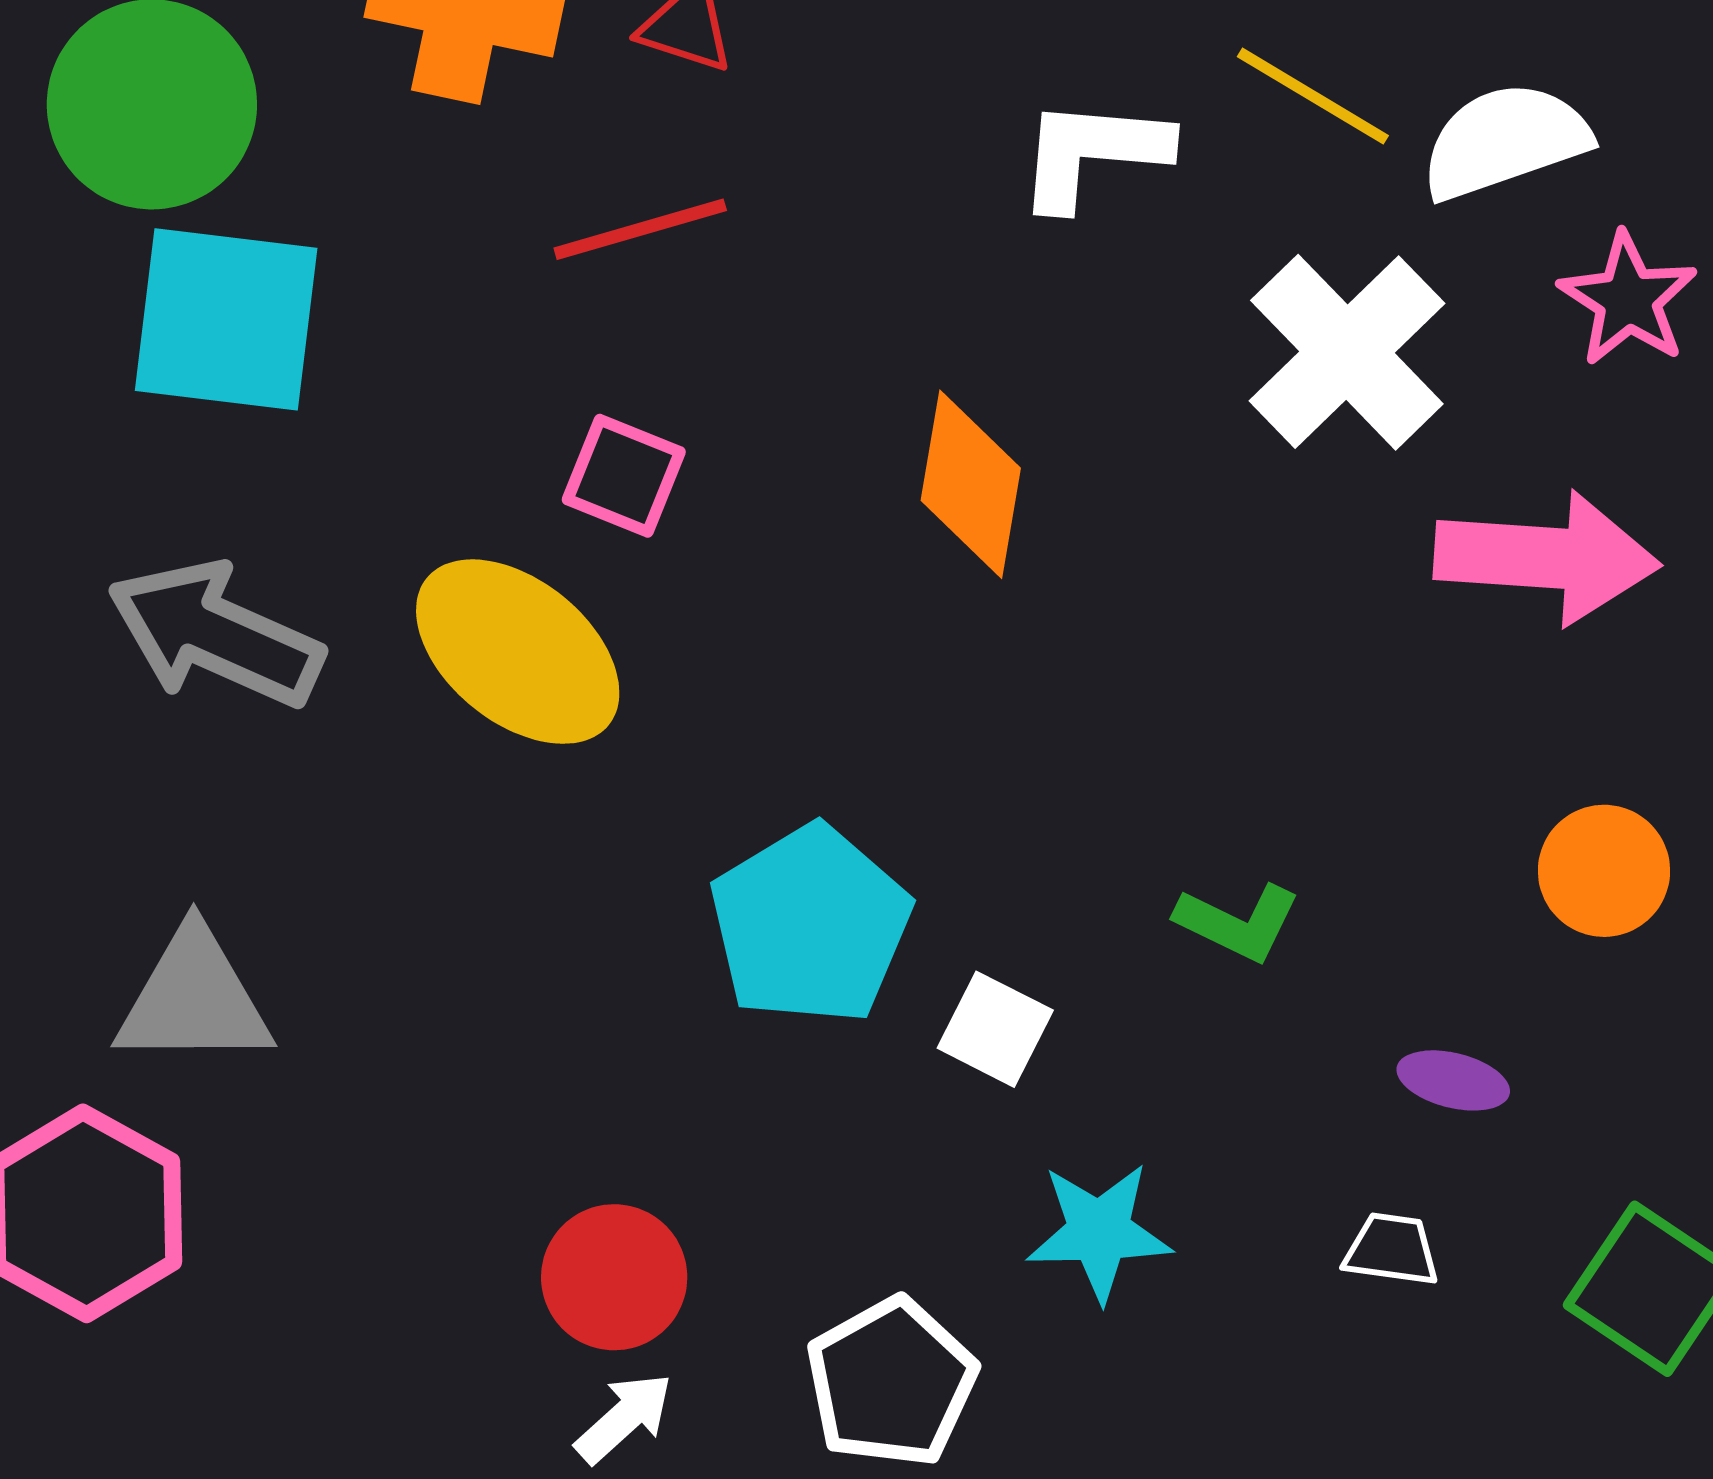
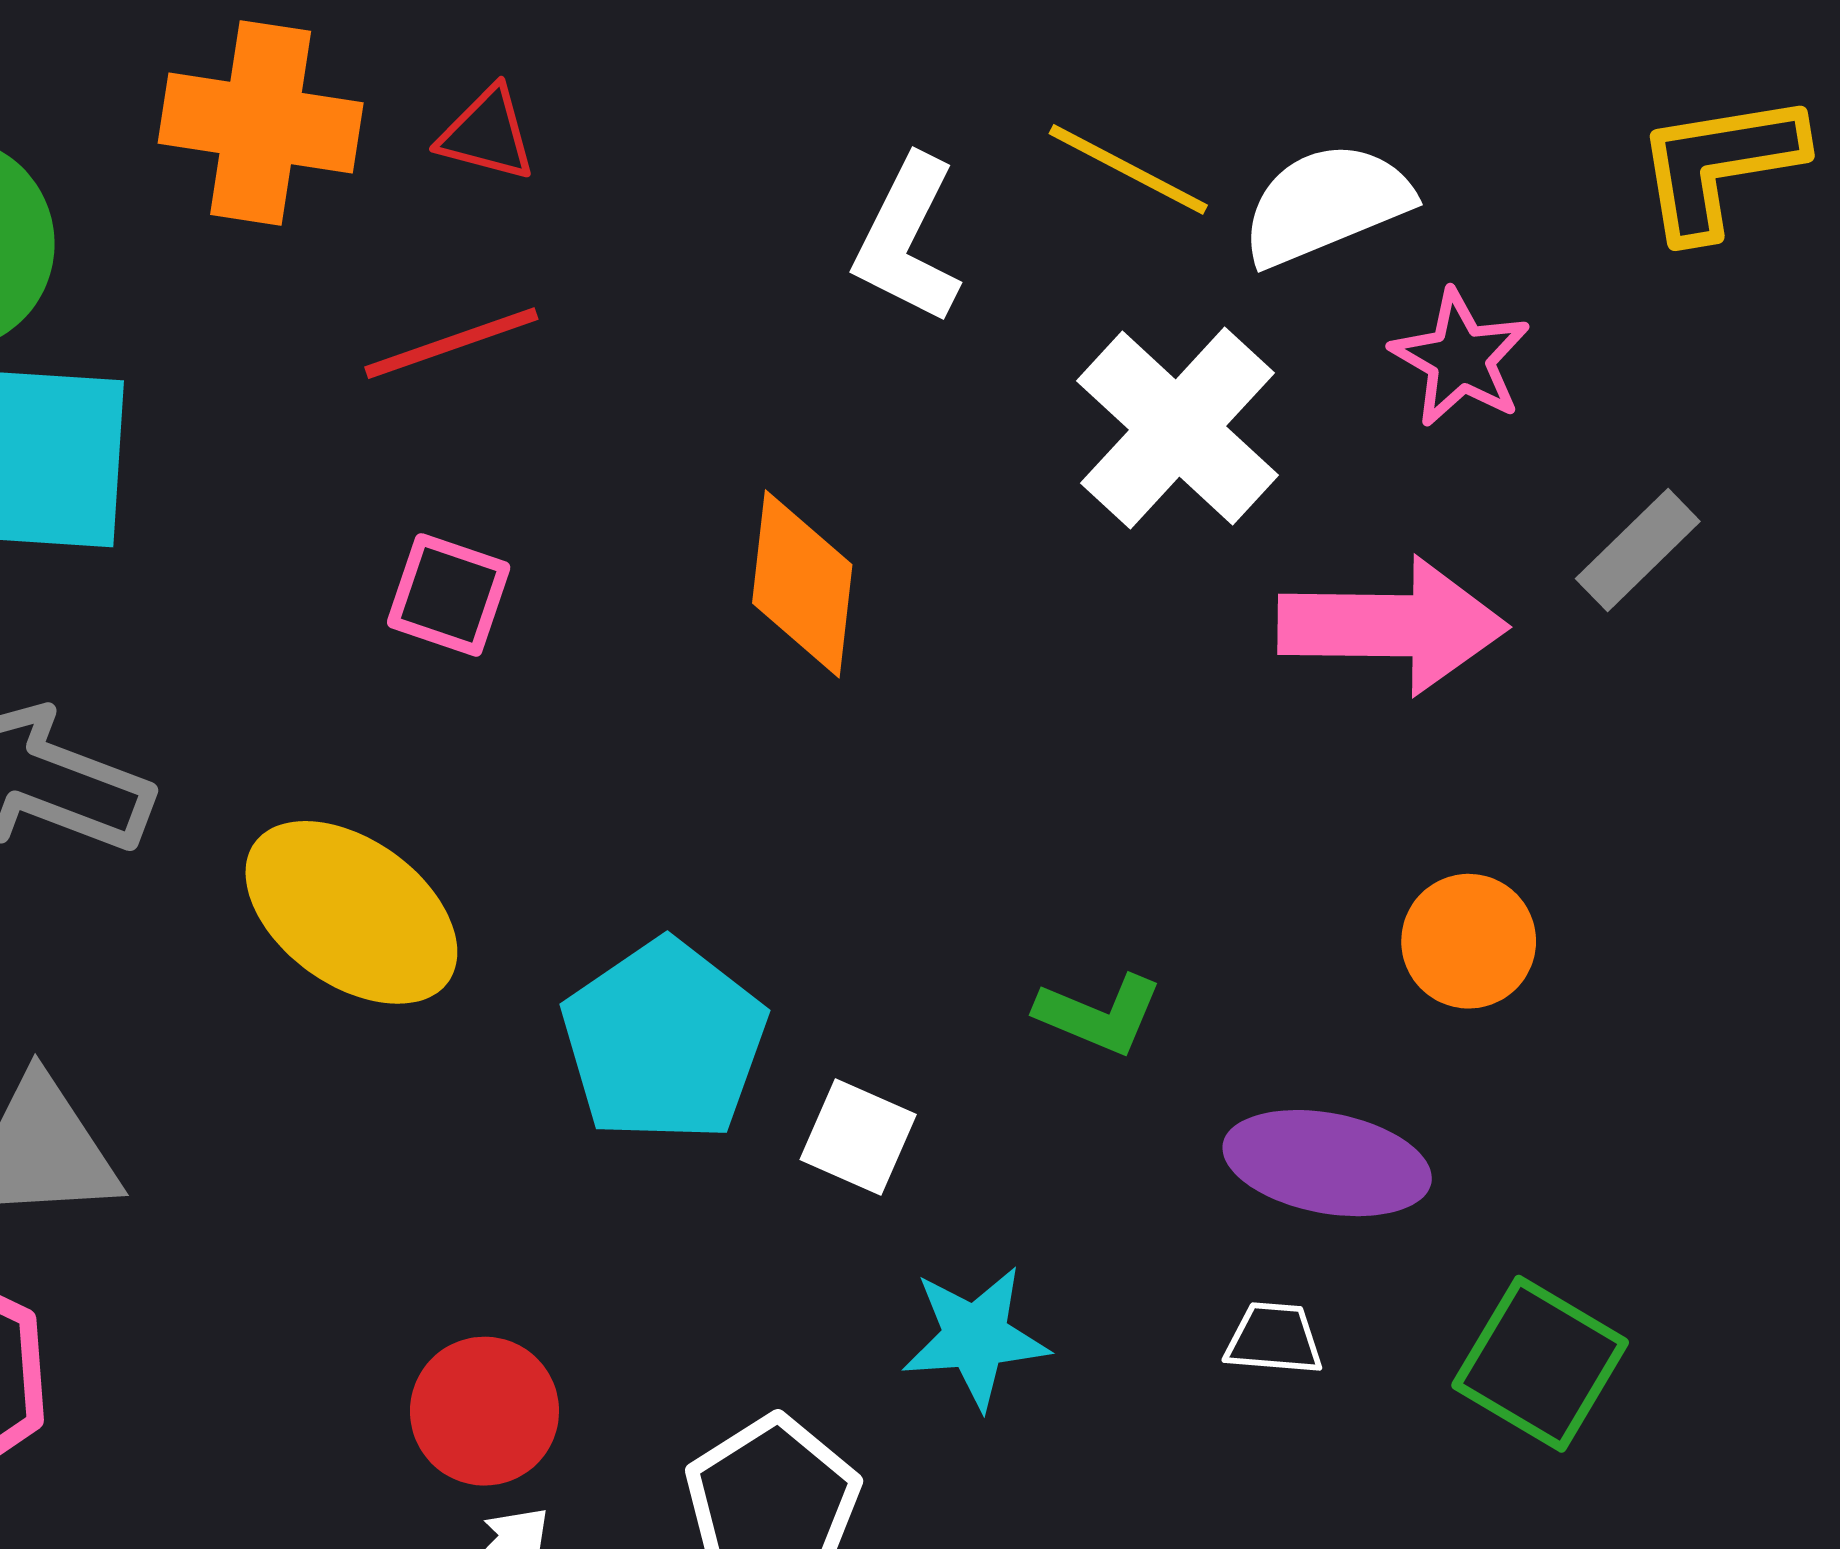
white L-shape: (1093, 153) -> (907, 240), turned -65
yellow ellipse: (518, 652) -> (351, 912), moved
purple ellipse: (1453, 1080) -> (1327, 1163), size x1.8

